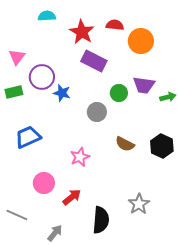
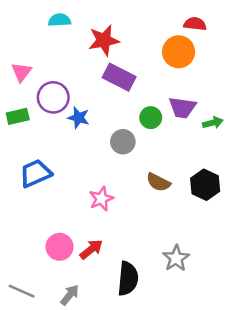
red semicircle: (115, 25) -> (195, 24), moved
red star: (82, 32) -> (104, 40), turned 30
pink circle: (44, 183) -> (60, 247), moved
gray line: (17, 215) -> (22, 291), moved

